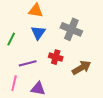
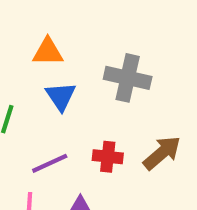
red cross: (56, 57) -> (108, 157), moved

